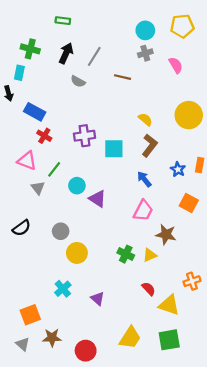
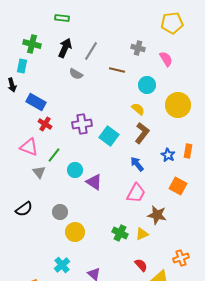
cyan circle: (145, 30) -> (147, 85), moved
gray cross: (145, 53) -> (138, 48), turned 32
cyan square: (114, 149) -> (109, 136), turned 36

